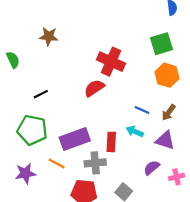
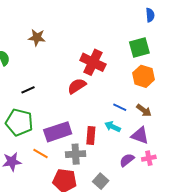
brown arrow: (169, 112) -> (144, 110), turned -91
pink cross: (177, 177) -> (149, 158), moved

